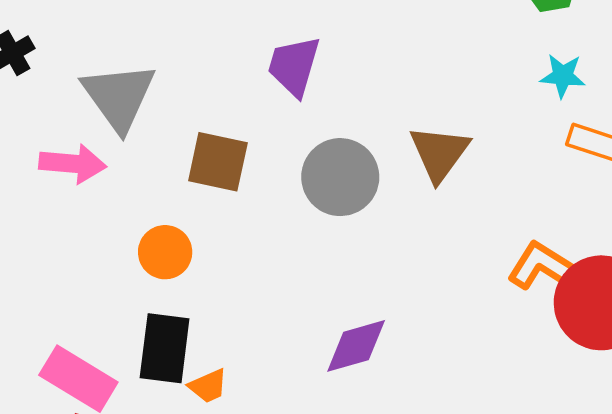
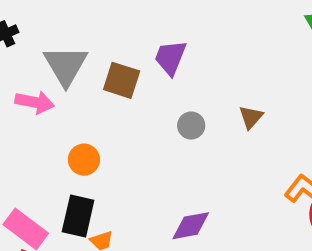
brown triangle: (439, 153) -> (251, 117), size x0.7
brown square: (218, 162) -> (122, 80), moved
gray circle: (340, 177) -> (191, 126), size x0.6

